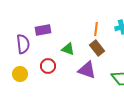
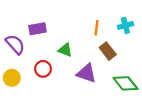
purple semicircle: (23, 44) -> (15, 44), turned -36
brown rectangle: (97, 48) -> (108, 51), moved

